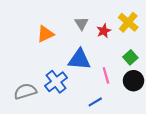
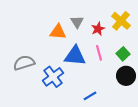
orange triangle: (45, 34) -> (58, 32), moved, turned 30
pink line: (106, 75) -> (99, 53), moved
gray semicircle: (25, 91) -> (24, 63), moved

